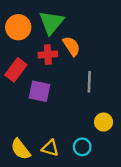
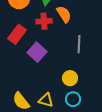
purple square: (40, 91) -> (37, 52), turned 30
yellow circle: (104, 122) -> (70, 78), moved

